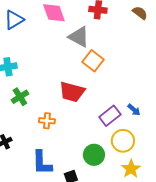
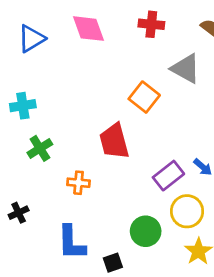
gray triangle: (79, 37) -> (186, 69), moved
red trapezoid: (72, 92) -> (114, 141), turned 60

